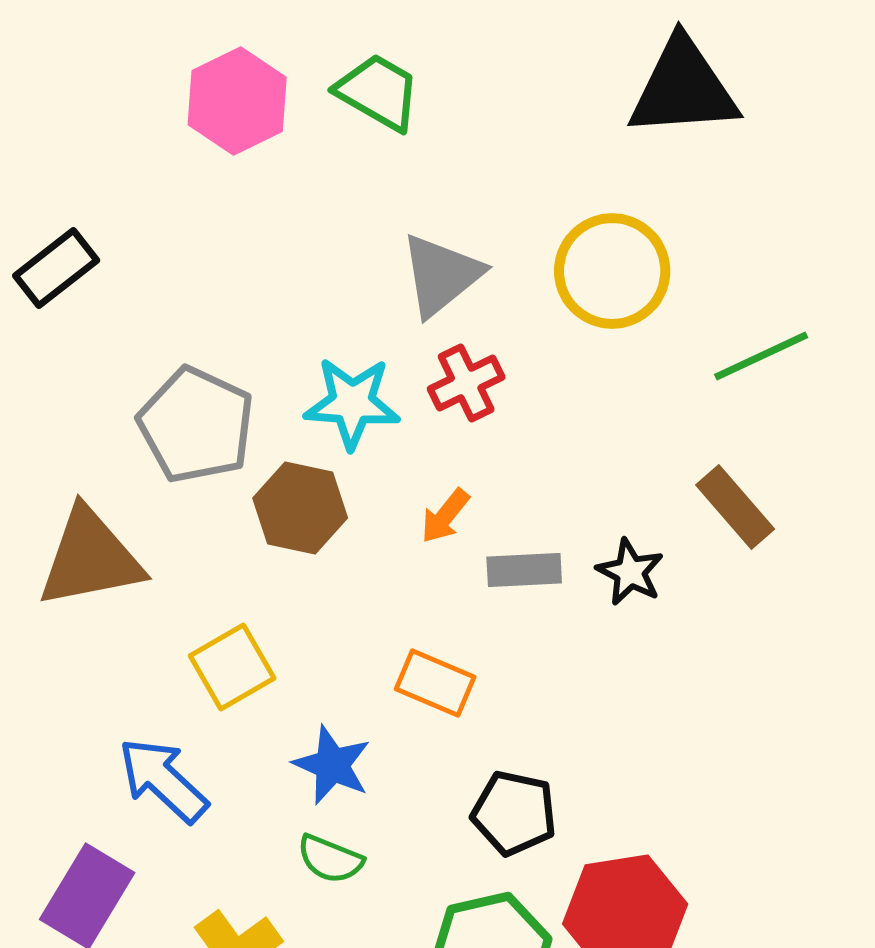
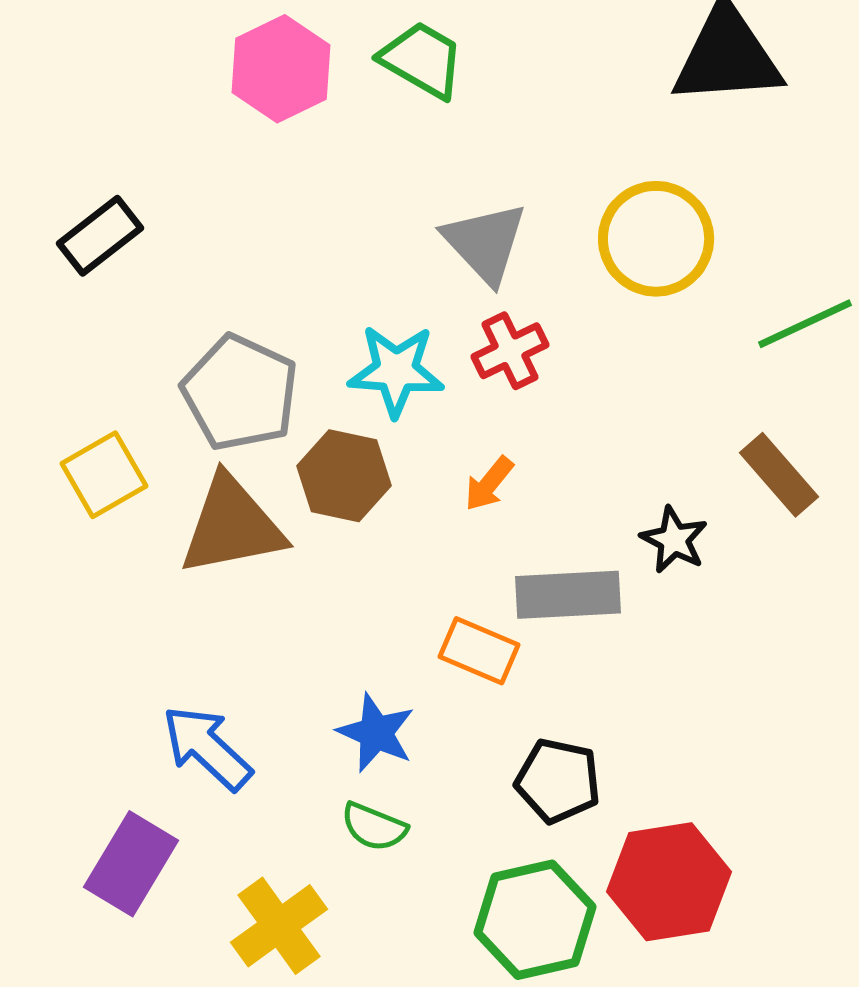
gray triangle: (441, 275) -> (485, 243), turned -34
brown triangle: (90, 558) -> (232, 526), moved
gray rectangle: (524, 570) -> (568, 595), moved, size x1.4
yellow square: (232, 667) -> (104, 475), moved

